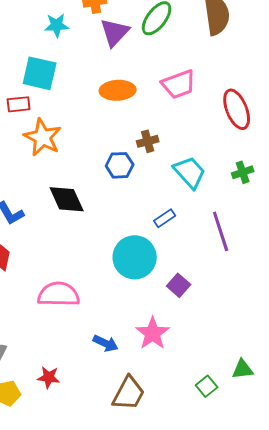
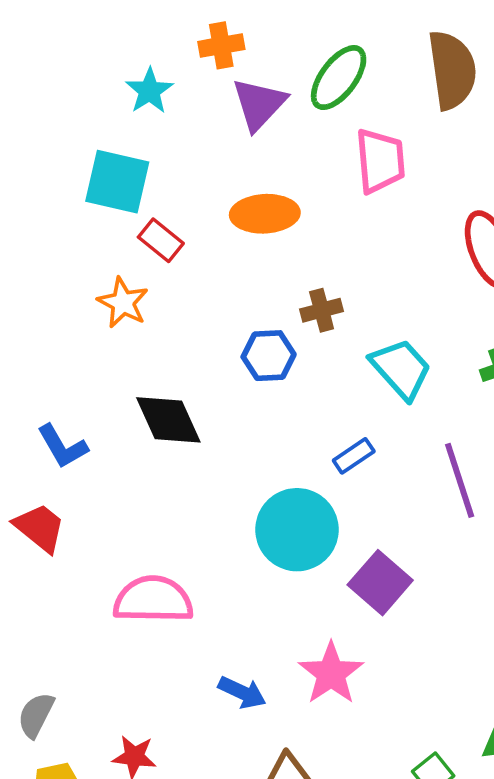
cyan star: (57, 25) -> (149, 91), turned -30
pink trapezoid: (179, 84) -> (380, 161), moved, turned -75
red rectangle: (19, 104) -> (161, 240), moved, turned 45
orange star: (43, 137) -> (123, 303), size x0.7
purple square: (179, 285) -> (380, 583), size x1.4

